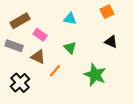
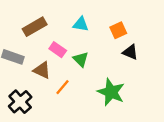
orange square: (107, 12) -> (118, 30), moved
brown rectangle: (20, 21) -> (35, 27), moved
pink rectangle: (40, 35) -> (58, 50), moved

